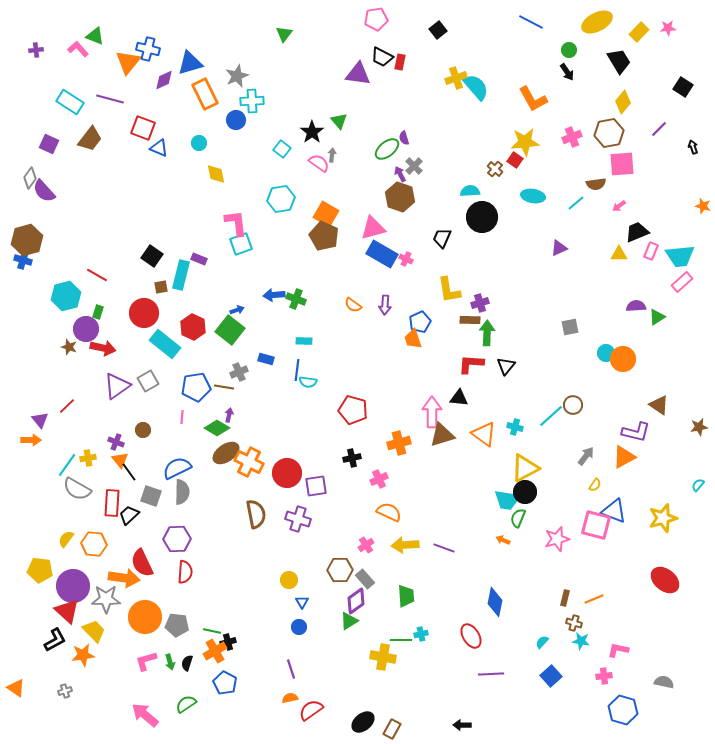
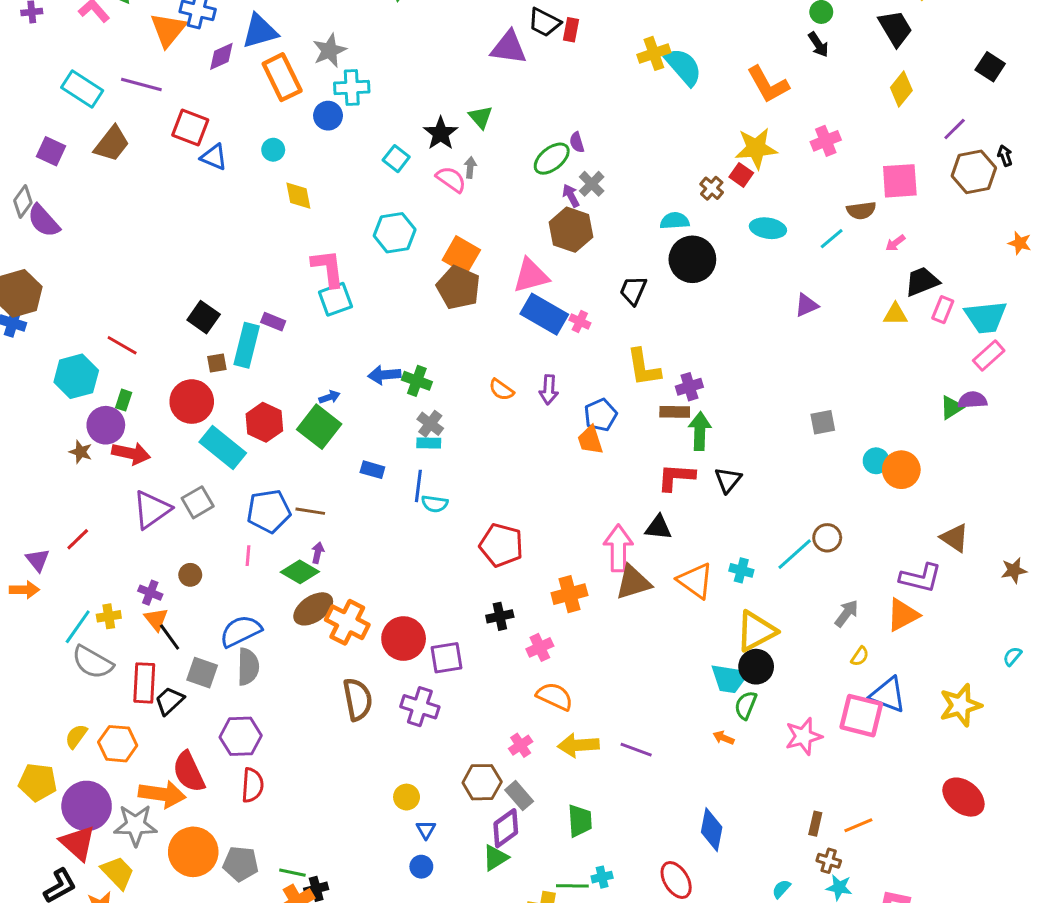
brown hexagon: (609, 133) -> (974, 172), moved
purple semicircle: (636, 306) -> (972, 400), moved
gray cross: (239, 372) -> (430, 424), moved, turned -30

